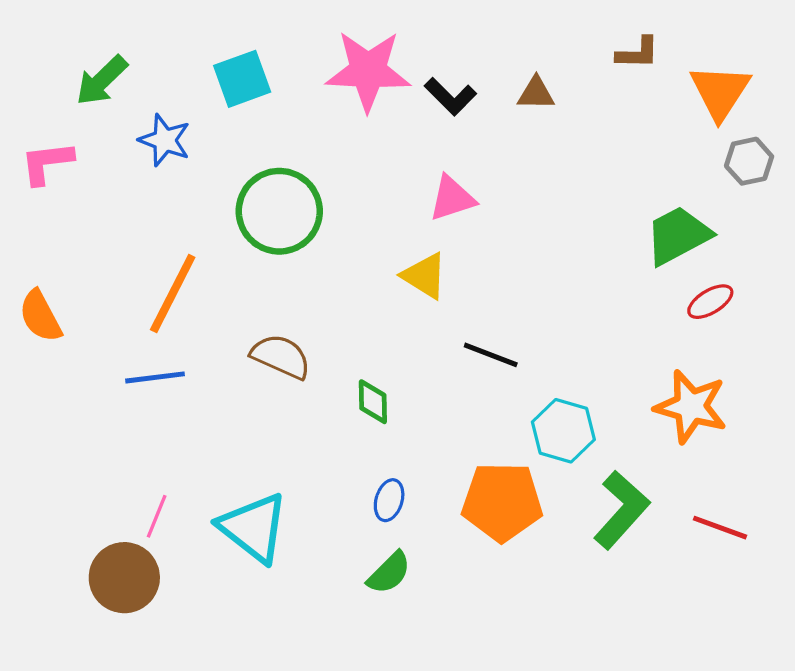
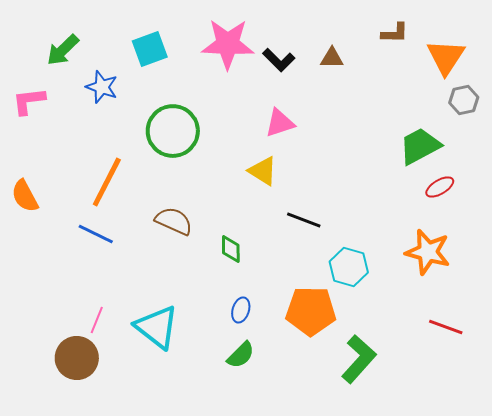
blue line: (155, 377) -> (96, 234), turned 33
green L-shape: (622, 510) -> (359, 359), moved

